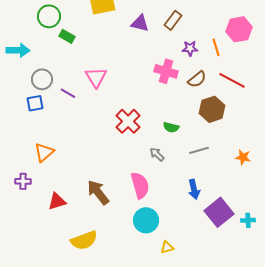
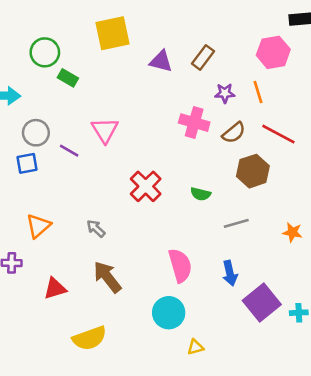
pink hexagon: (239, 29) -> (273, 52), moved
gray arrow: (157, 154) -> (96, 228), moved
pink semicircle: (140, 185) -> (180, 265), moved

